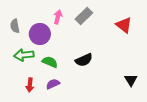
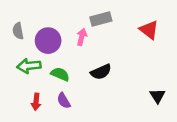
gray rectangle: (84, 16) -> (101, 19), turned 30
pink arrow: (58, 17) -> (82, 37), moved
purple semicircle: (53, 84) -> (64, 101), turned -96

